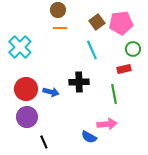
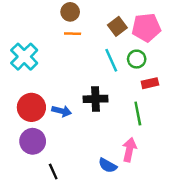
green circle: (133, 49) -> (137, 59), moved
pink arrow: (107, 124) -> (129, 150), turned -72

